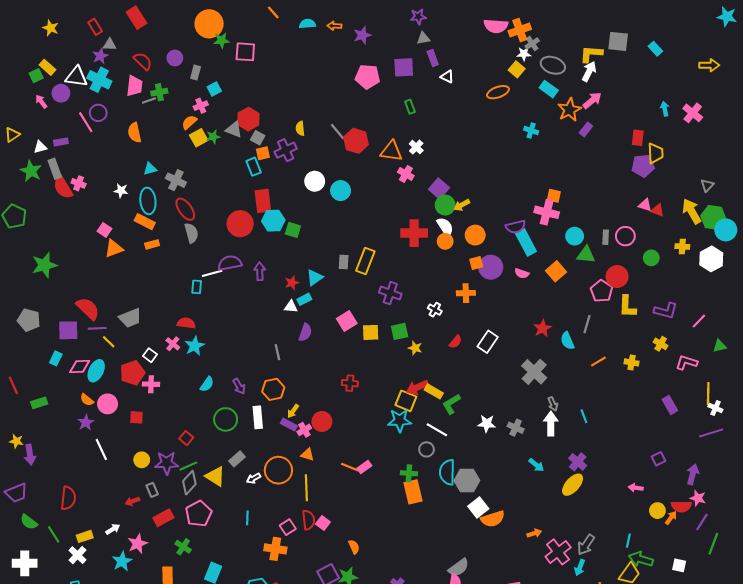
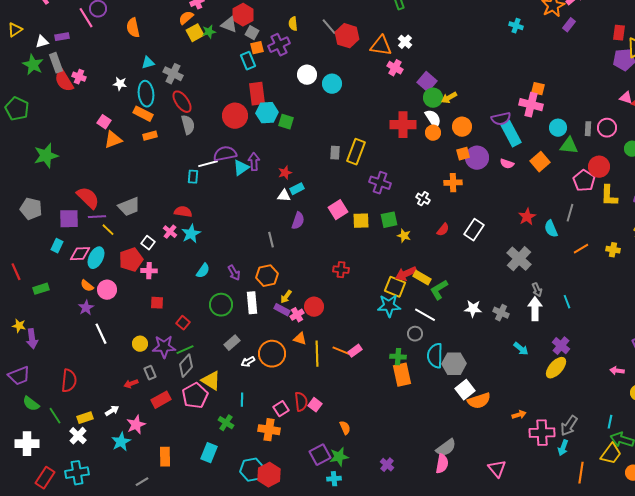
cyan triangle: (315, 278) -> (241, 168), moved
red square: (137, 417) -> (157, 303), moved
yellow triangle: (215, 476) -> (211, 381), moved
yellow line: (306, 488) -> (317, 354), moved
green cross: (183, 547) -> (226, 423), moved
pink cross: (558, 552) -> (542, 433), turned 35

